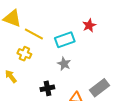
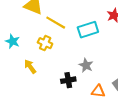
gray star: (64, 64) -> (86, 65), moved

